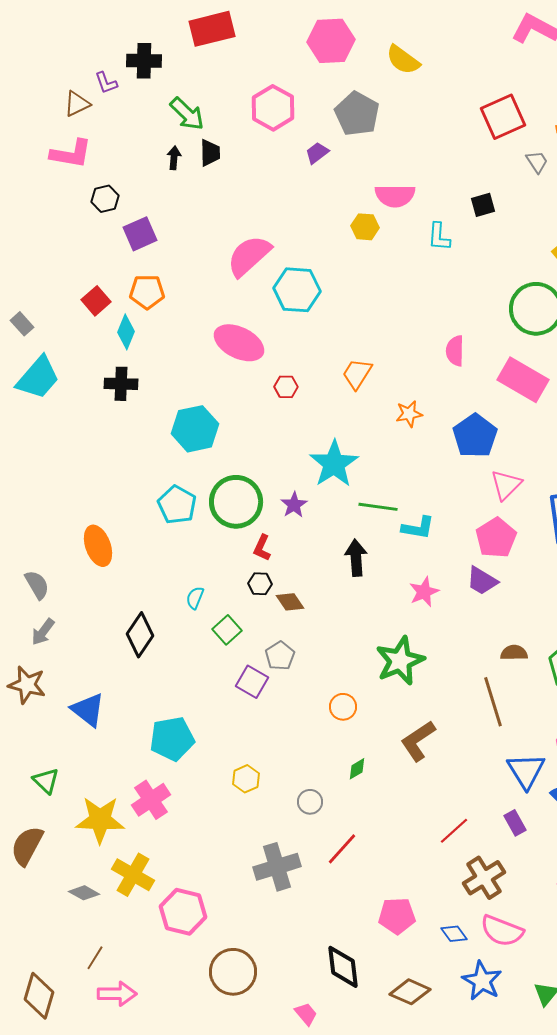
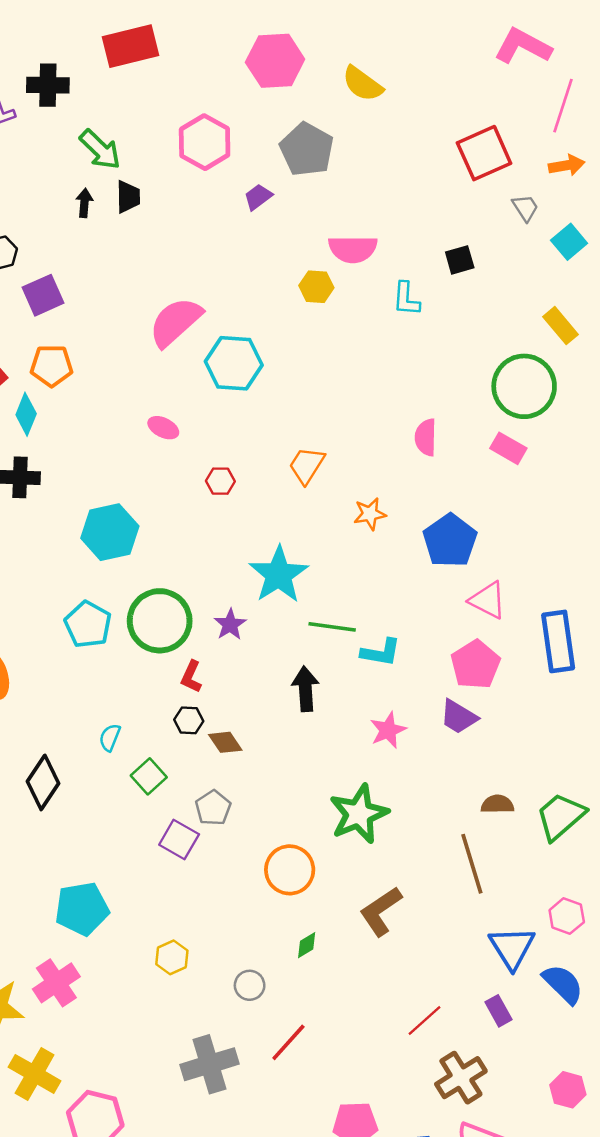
pink ellipse: (239, 343) -> (163, 428), size x0.5
pink rectangle: (523, 380) -> (508, 448), moved, size x0.6
pink triangle: (506, 485) -> (488, 600), turned -48
orange circle: (343, 707) -> (290, 870), size x1.5

